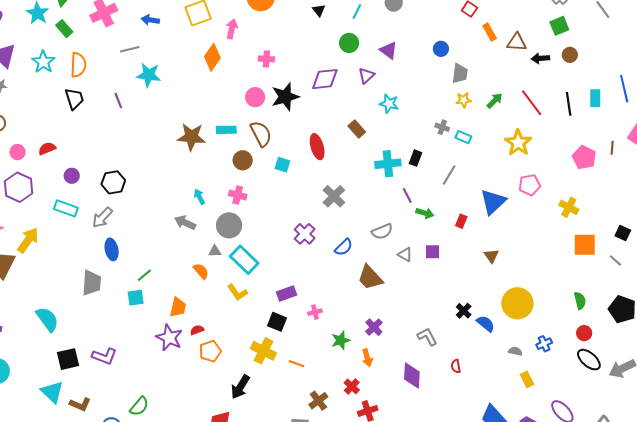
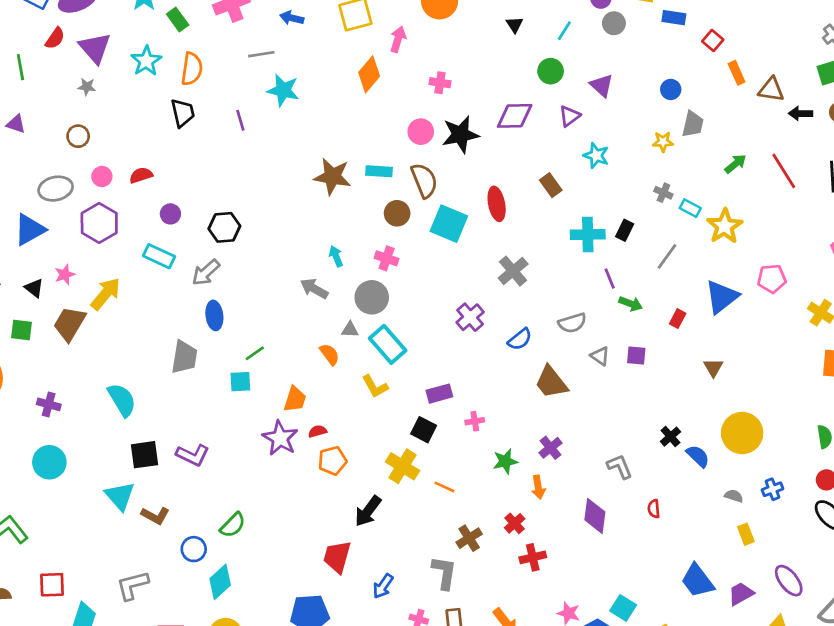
yellow star: (464, 100) -> (663, 142), moved
yellow star: (518, 143) -> (725, 226), moved
cyan square: (282, 165) -> (449, 224), size x1.8

